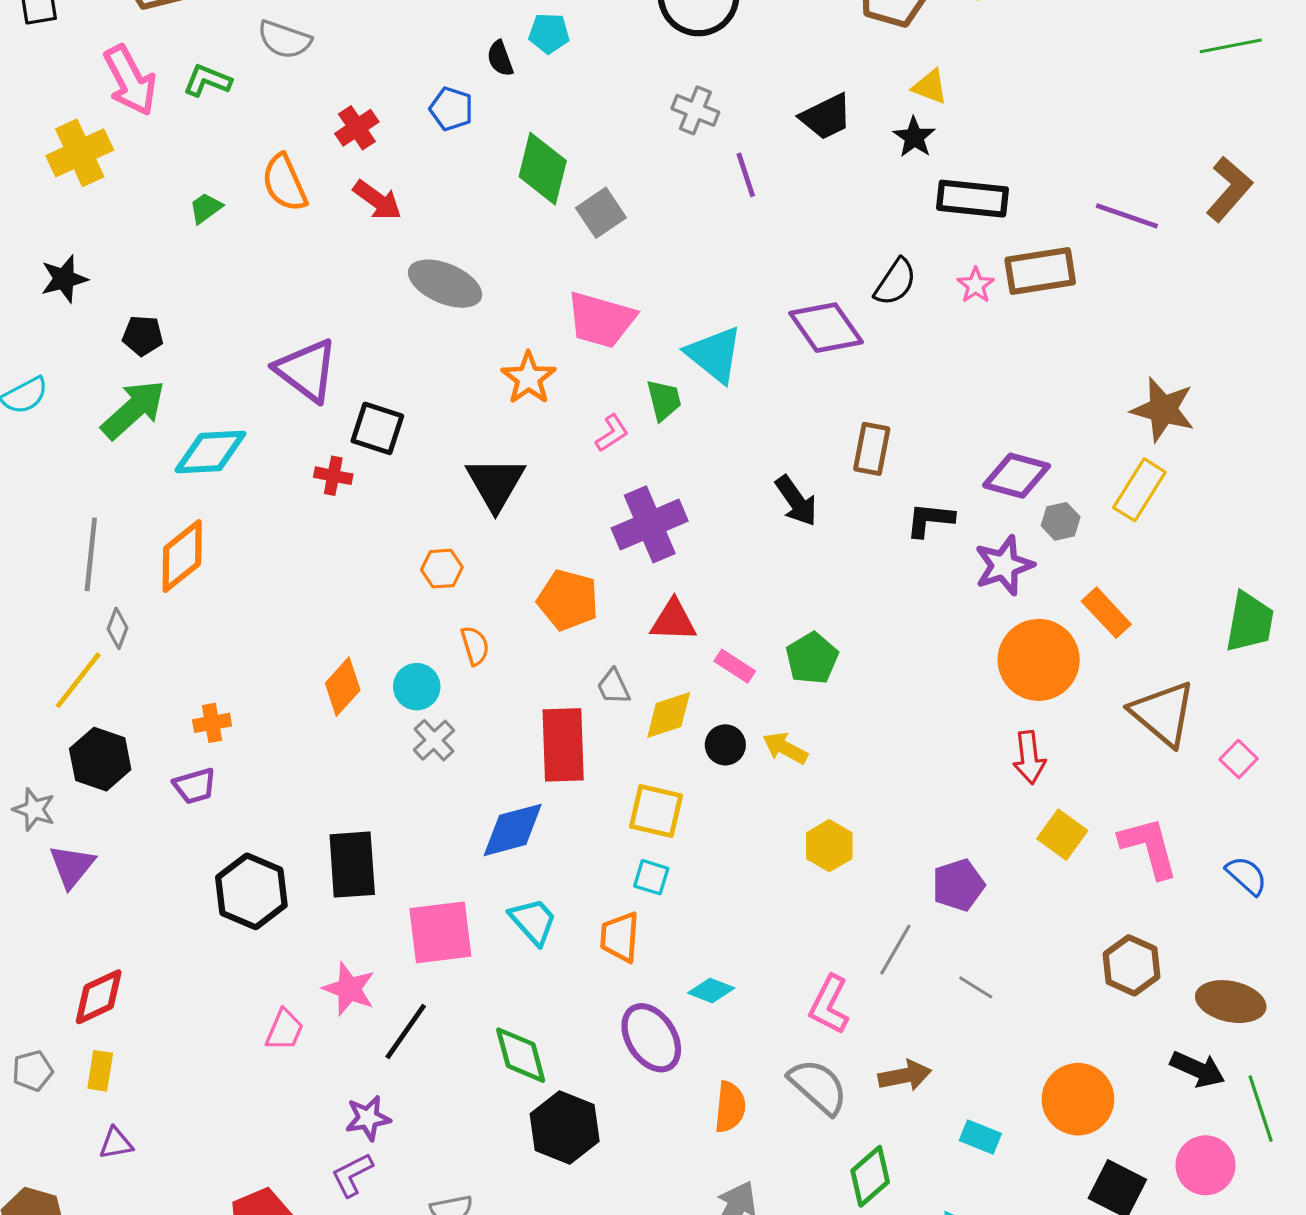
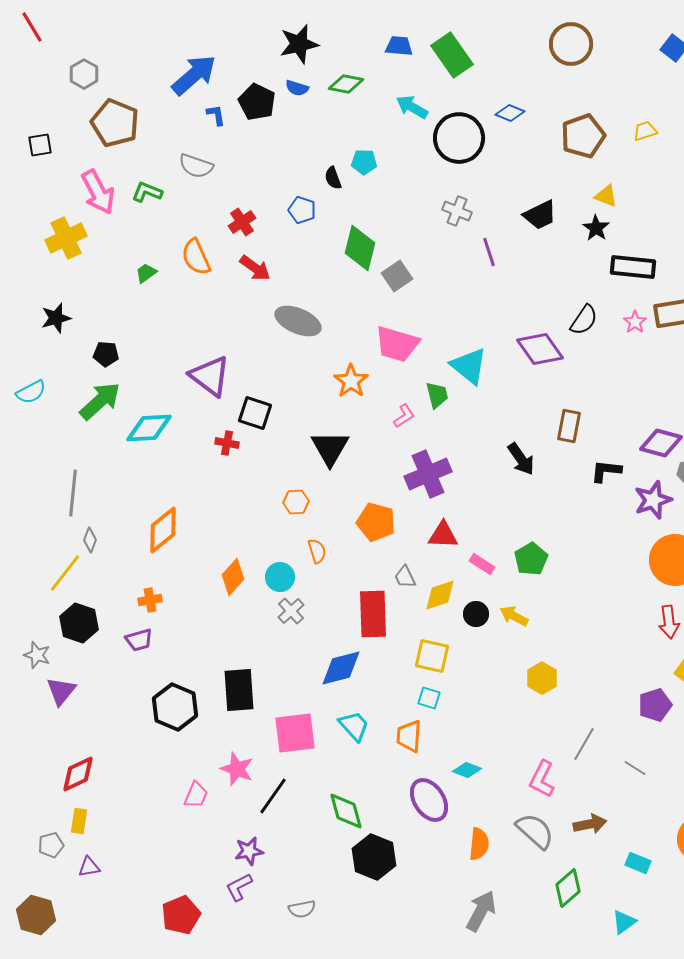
orange diamond: (182, 556) -> (163, 530), moved
purple pentagon: (958, 885) -> (655, 705), moved
gray pentagon: (33, 1071) -> (51, 845), moved

